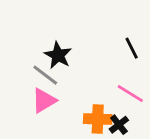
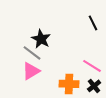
black line: (132, 48) -> (93, 23), moved
black cross: (119, 125) -> (94, 86), moved

